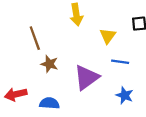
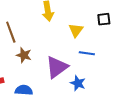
blue star: (125, 95) -> (78, 83), moved

